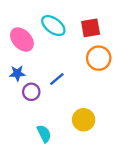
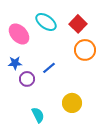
red square: (91, 28) -> (78, 24), turned -36

